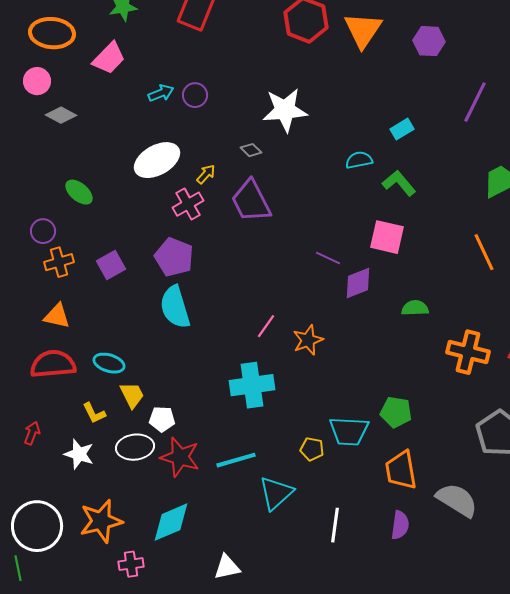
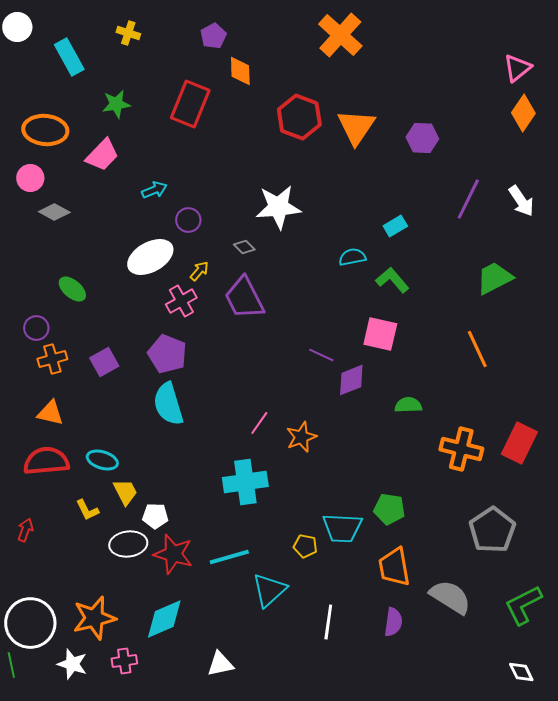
purple circle: (195, 95) -> (188, 220), moved
white star: (79, 454) -> (72, 664), moved

